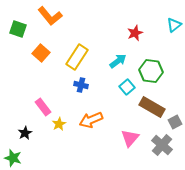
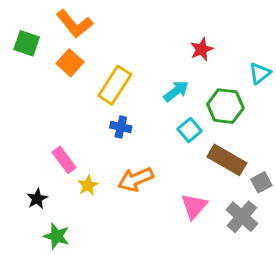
cyan triangle: (174, 25) -> (260, 73), moved
orange square: (41, 53) -> (70, 63), moved
green star: (13, 158) -> (57, 236), moved

